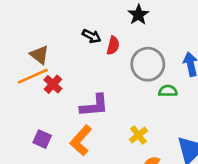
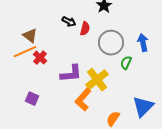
green semicircle: (168, 91) -> (126, 63), turned -64
yellow cross: (138, 135) -> (97, 80), moved, size x1.6
orange L-shape: (81, 140) -> (83, 100), moved

